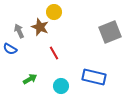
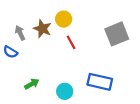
yellow circle: (54, 12) -> (64, 19), moved
red line: (54, 53) -> (71, 42), moved

